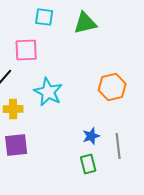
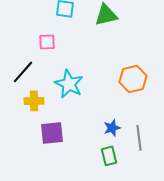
pink square: (26, 50) -> (47, 42), size x0.7
purple square: (16, 145) -> (52, 133), moved

